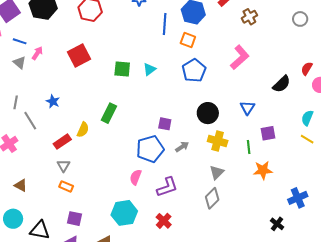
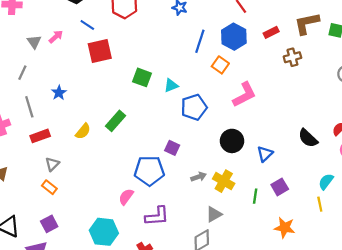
blue line: (20, 41) -> (87, 25), moved
pink L-shape: (240, 57) -> (244, 95), moved
blue pentagon: (194, 70) -> (194, 107), moved
black semicircle: (282, 84) -> (308, 138), turned 72
gray line: (16, 102) -> (22, 73), moved
black circle: (208, 113) -> (232, 141), moved
purple square: (268, 133) -> (280, 187), turned -35
yellow line: (307, 139) -> (320, 204), turned 32
red rectangle: (62, 142) -> (40, 136), moved
gray arrow: (182, 147) -> (199, 177), moved
orange star: (263, 170) -> (285, 228), moved
purple square: (75, 219) -> (49, 224), turned 35

